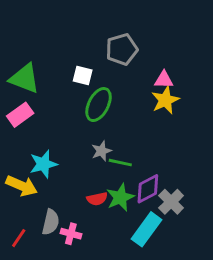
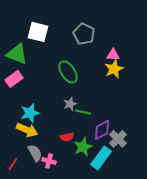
gray pentagon: (122, 49) -> (84, 34), turned -30
white square: (83, 75) -> (38, 32), moved, size x1.5
green ellipse: (99, 105) -> (68, 72), turned -60
yellow arrow: (22, 186) -> (27, 130), moved
green star: (120, 197) -> (83, 147), moved
gray semicircle: (51, 222) -> (35, 153), turned -42

